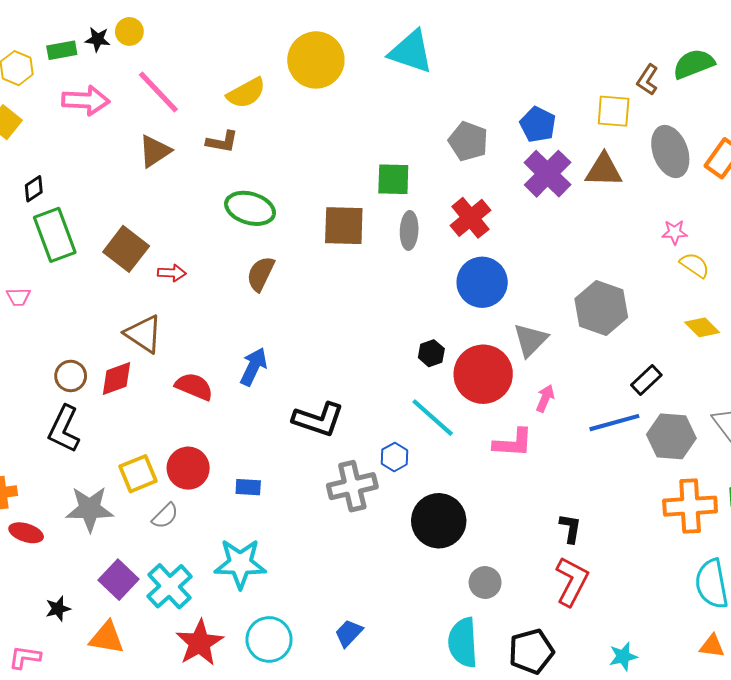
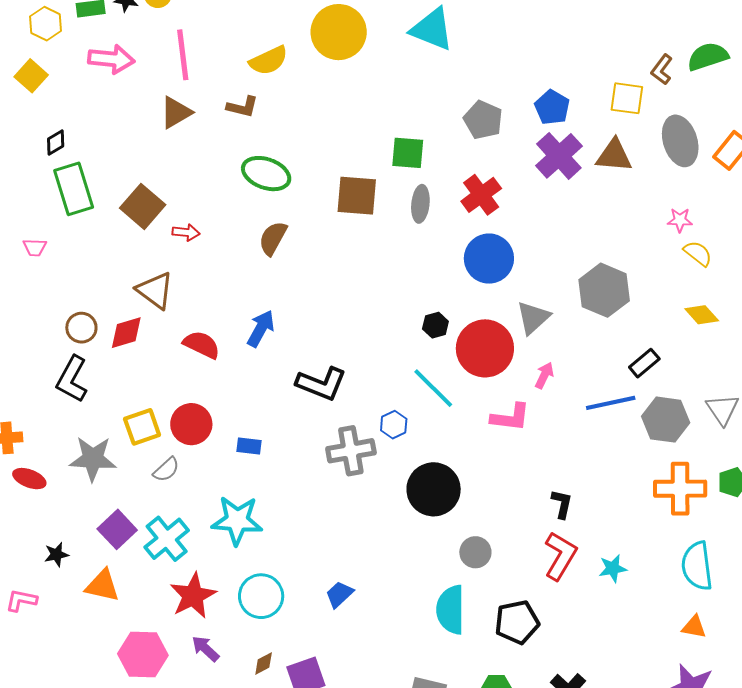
pink line: (158, 92) -> (183, 55), turned 33
cyan star: (623, 656) -> (613, 568), moved

